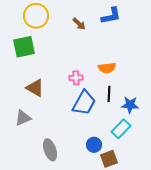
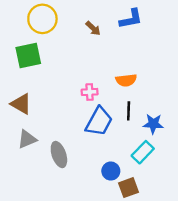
brown triangle: (35, 88) -> (21, 104), moved
gray ellipse: (50, 150) -> (59, 155), moved

